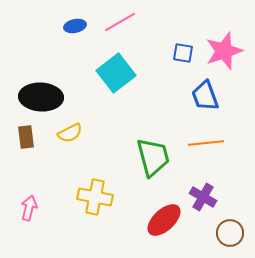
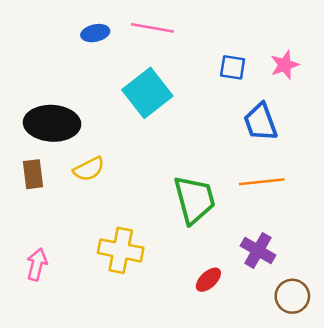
pink line: (120, 22) -> (152, 28), turned 40
pink star: (224, 51) -> (285, 65), size x0.6
red ellipse: (164, 220) -> (208, 280), size x0.6

